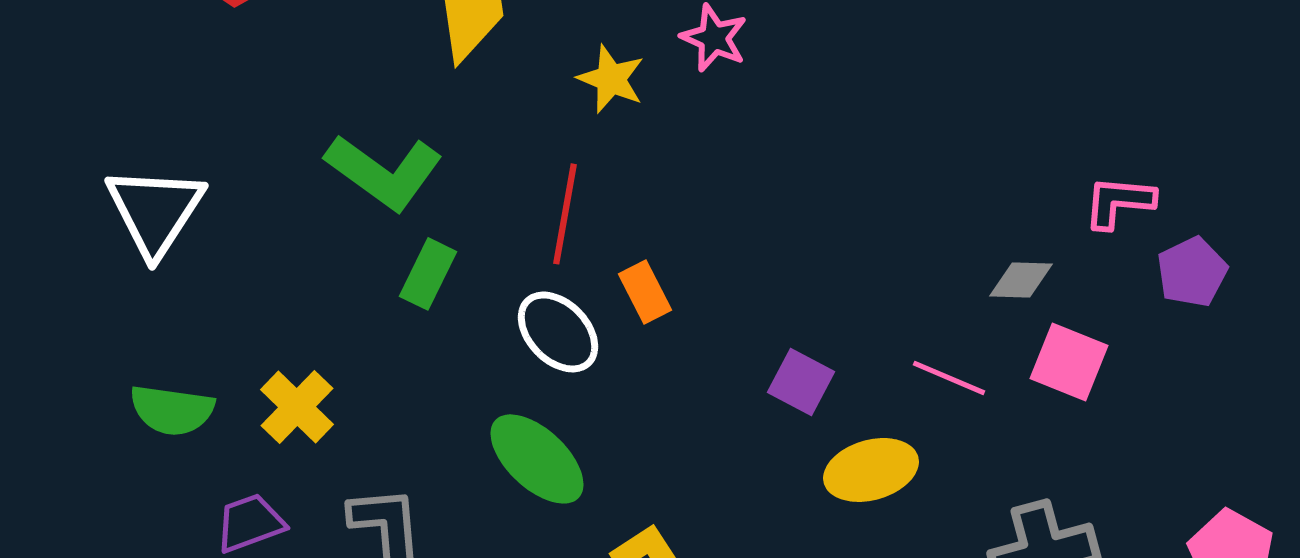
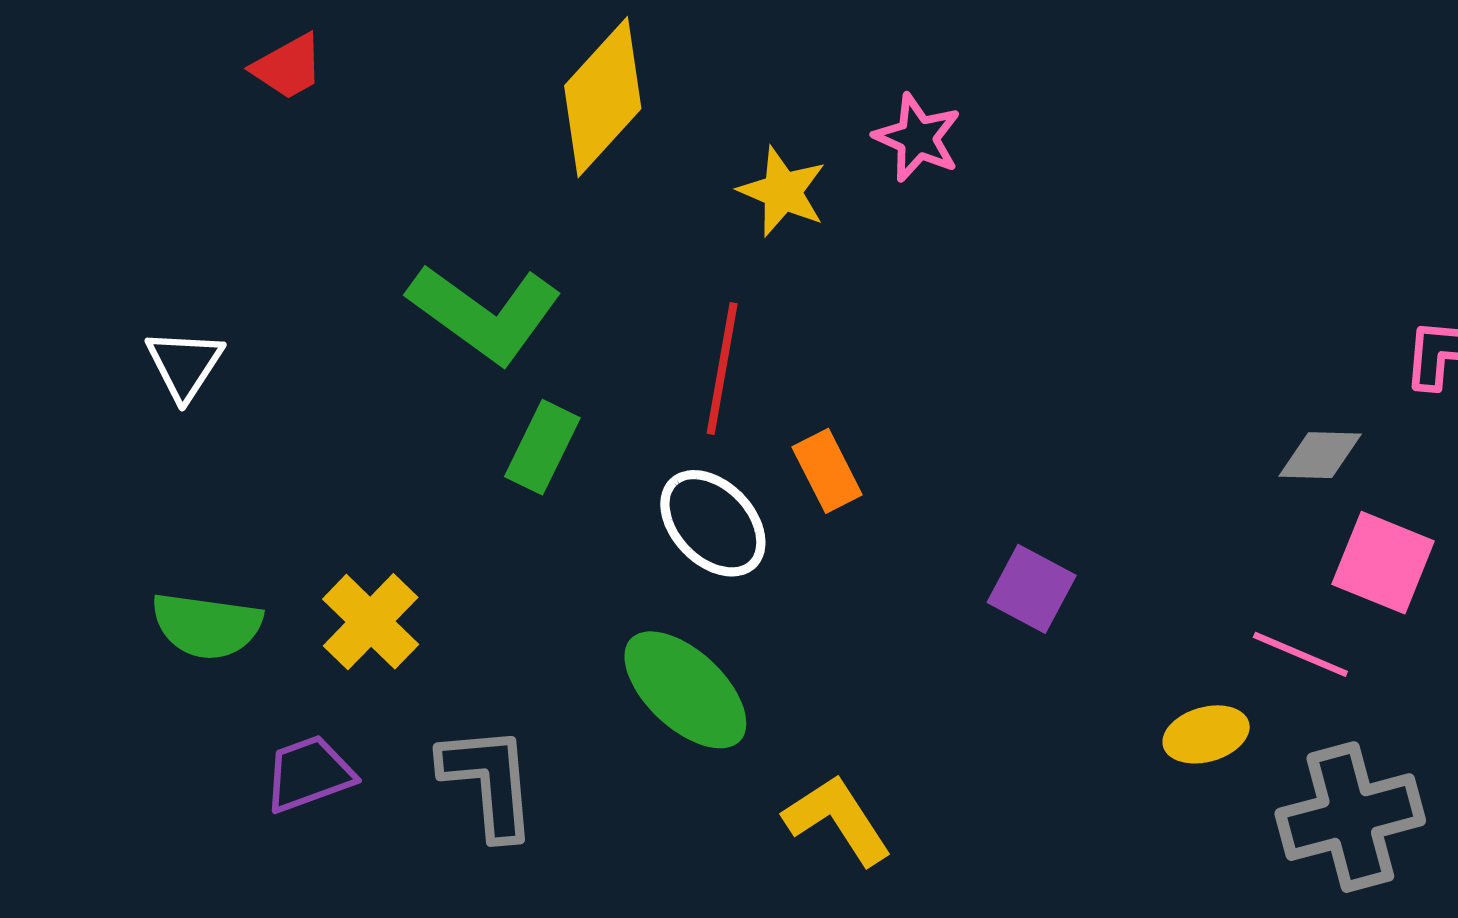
white triangle: (155, 211) -> (184, 365), size x0.6
pink line: (949, 378) -> (1300, 654), moved
yellow ellipse: (871, 470) -> (1206, 734), moved, size x0.7

